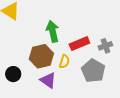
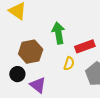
brown hexagon: (41, 56) -> (31, 52), moved
purple triangle: (48, 80) -> (38, 85), moved

